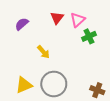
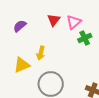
yellow arrow: (43, 52) -> (41, 53), turned 56
yellow triangle: (24, 85) -> (22, 65), moved

